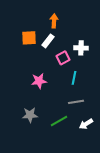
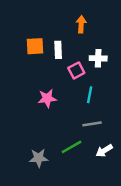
orange arrow: (54, 21) -> (81, 24), moved
white rectangle: (48, 41) -> (58, 50), turned -40
gray star: (30, 115) -> (39, 158), moved

